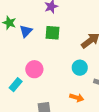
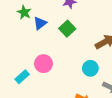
green square: (53, 33) -> (67, 29), turned 35

